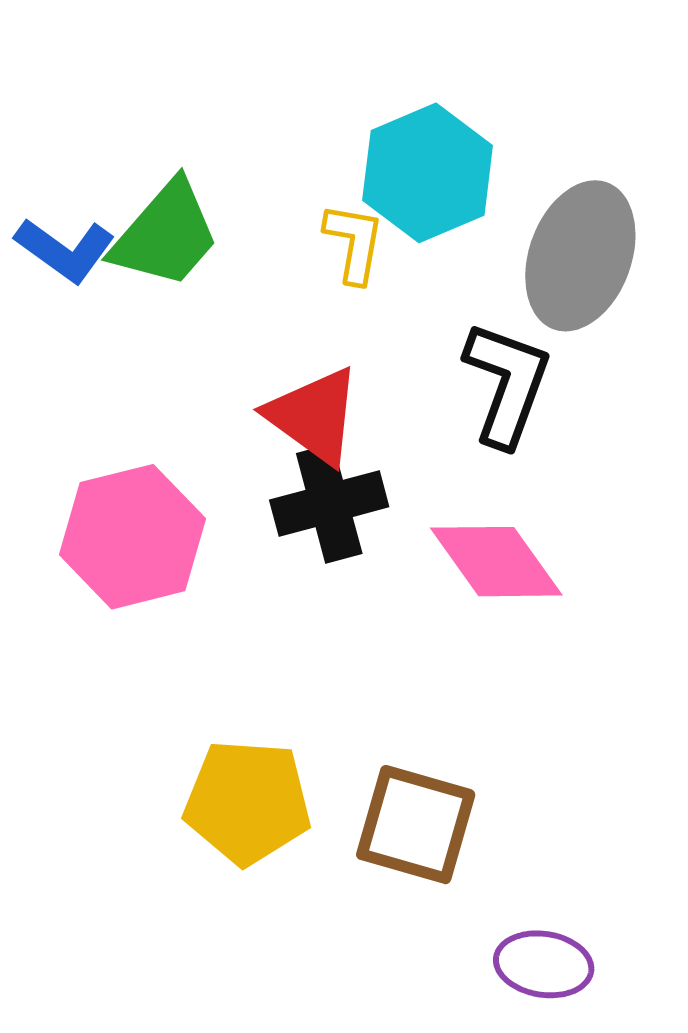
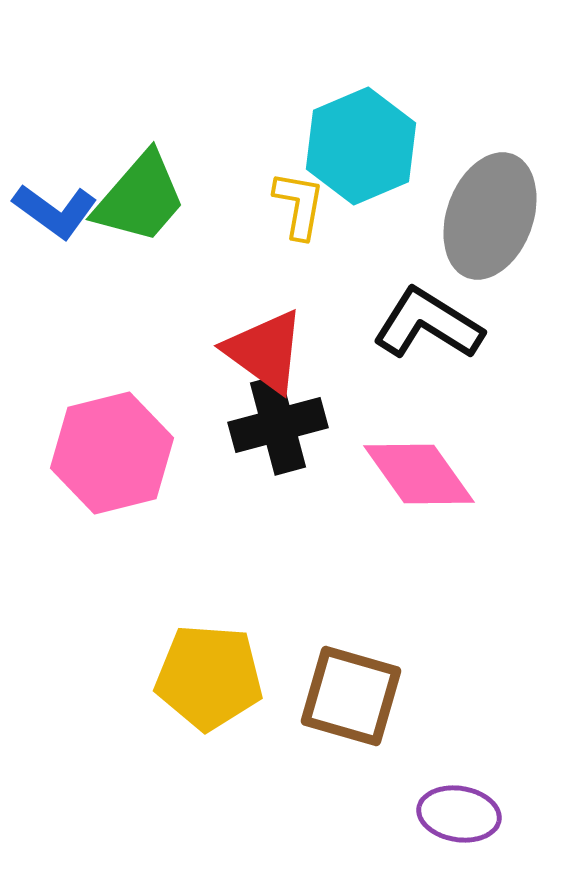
black L-shape: (507, 384) -> (428, 324), turned -78

